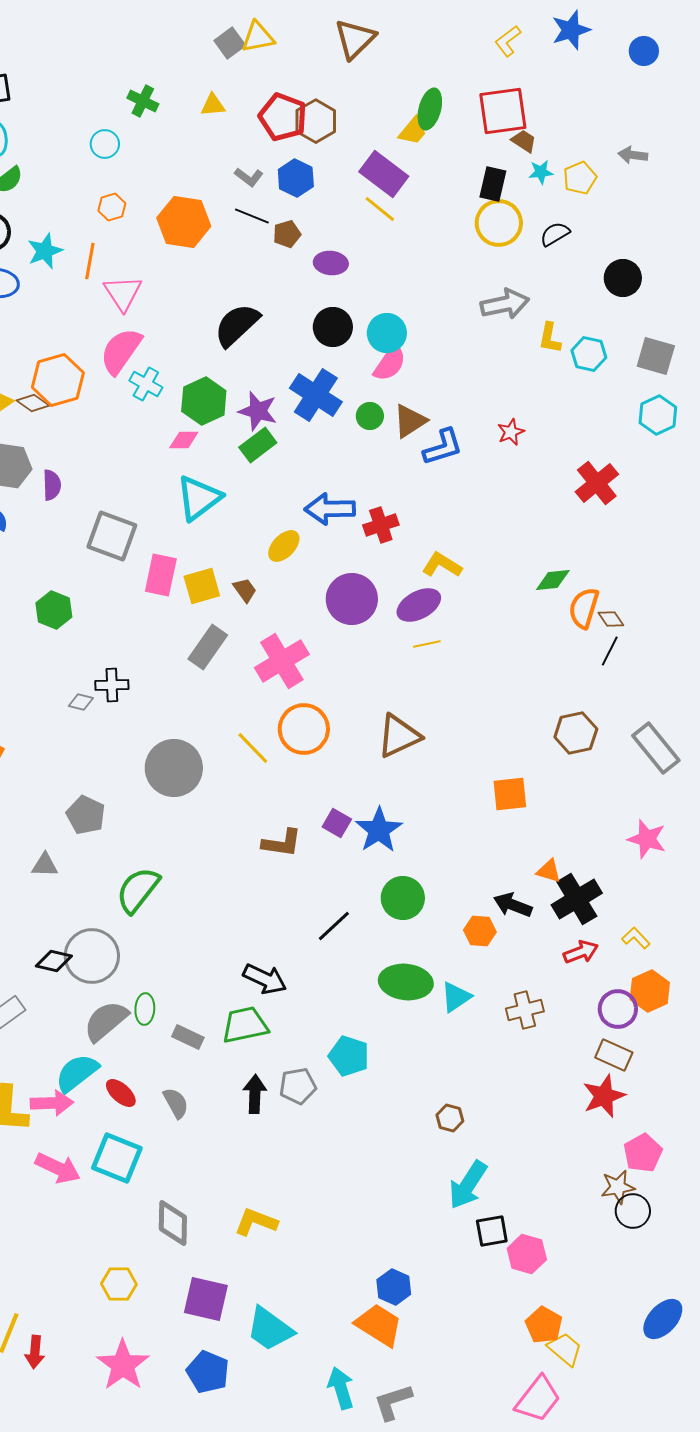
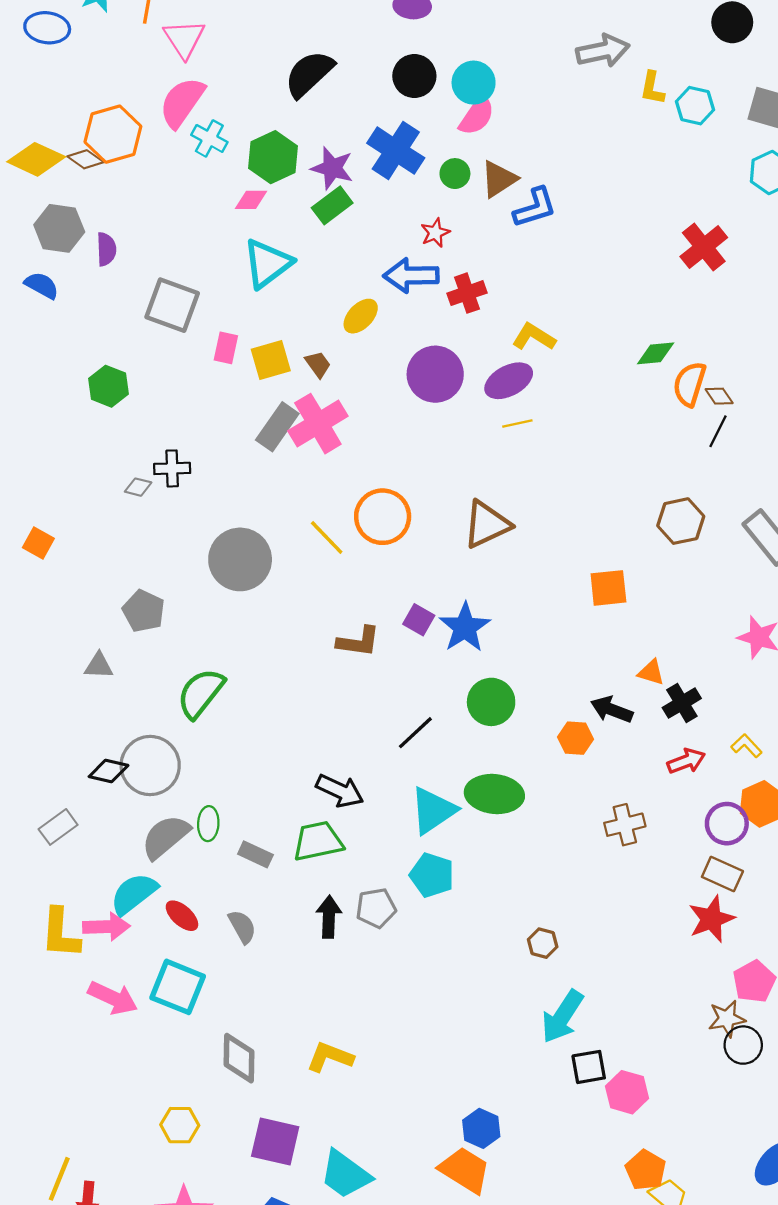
red star: (511, 432) -> (435, 233), moved
pink rectangle: (161, 575) -> (226, 348), size x0.7
pink cross: (282, 661) -> (318, 424), moved
black cross: (577, 899) -> (682, 703), size x0.7
cyan triangle: (456, 997) -> (433, 810), moved, size x1.4

